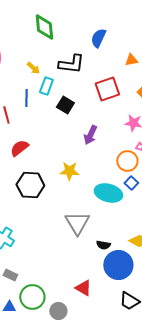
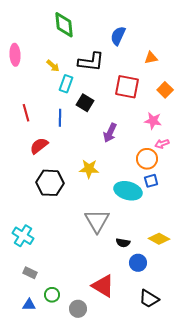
red square: (107, 89) -> (127, 87), turned 30
blue line: (26, 98) -> (60, 118), moved
blue square: (131, 183) -> (151, 181), turned 32
blue circle: (118, 265) -> (138, 263), size x0.6
red triangle: (83, 288) -> (103, 286), size x1.4
green circle: (32, 297) -> (52, 295), size x0.6

